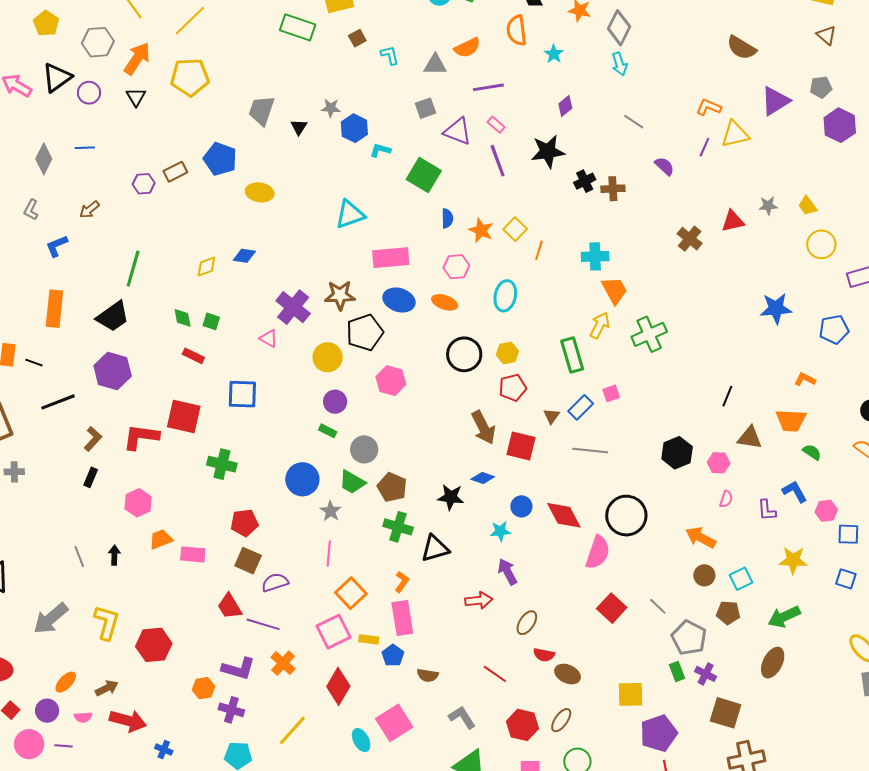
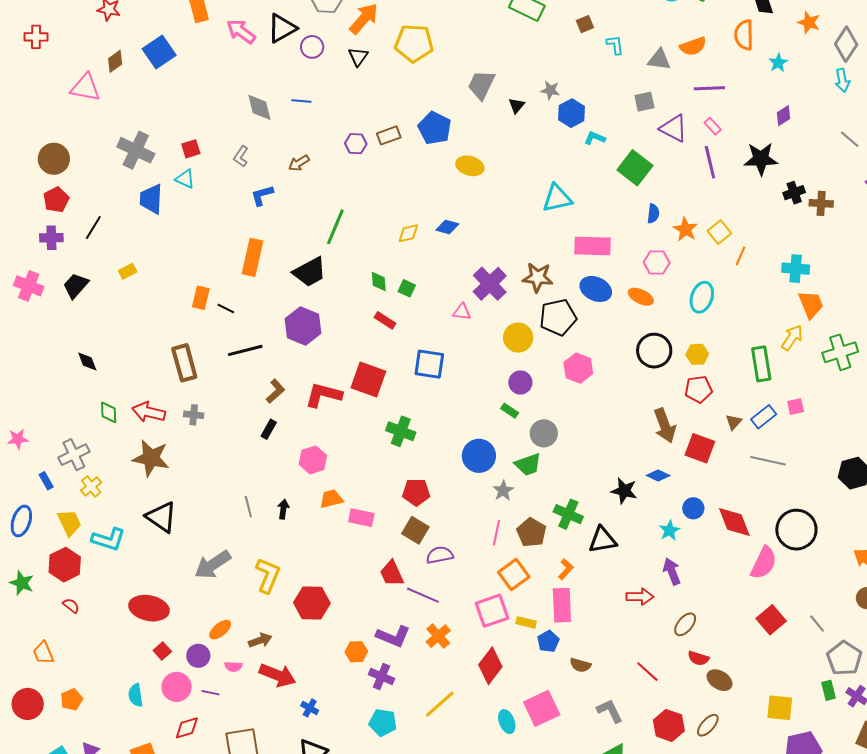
gray diamond: (44, 159) -> (259, 107), turned -48
pink triangle: (269, 338) -> (462, 312), turned -30
green trapezoid: (352, 482) -> (528, 464), turned -56
brown pentagon: (392, 487) -> (531, 532), moved
cyan star: (500, 531) -> (669, 530), turned -30

